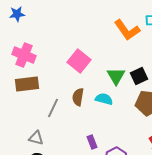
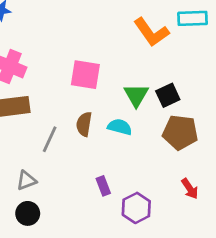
pink square: (79, 61) -> (85, 75), turned -30
gray triangle: (36, 138) -> (26, 180), turned -35

